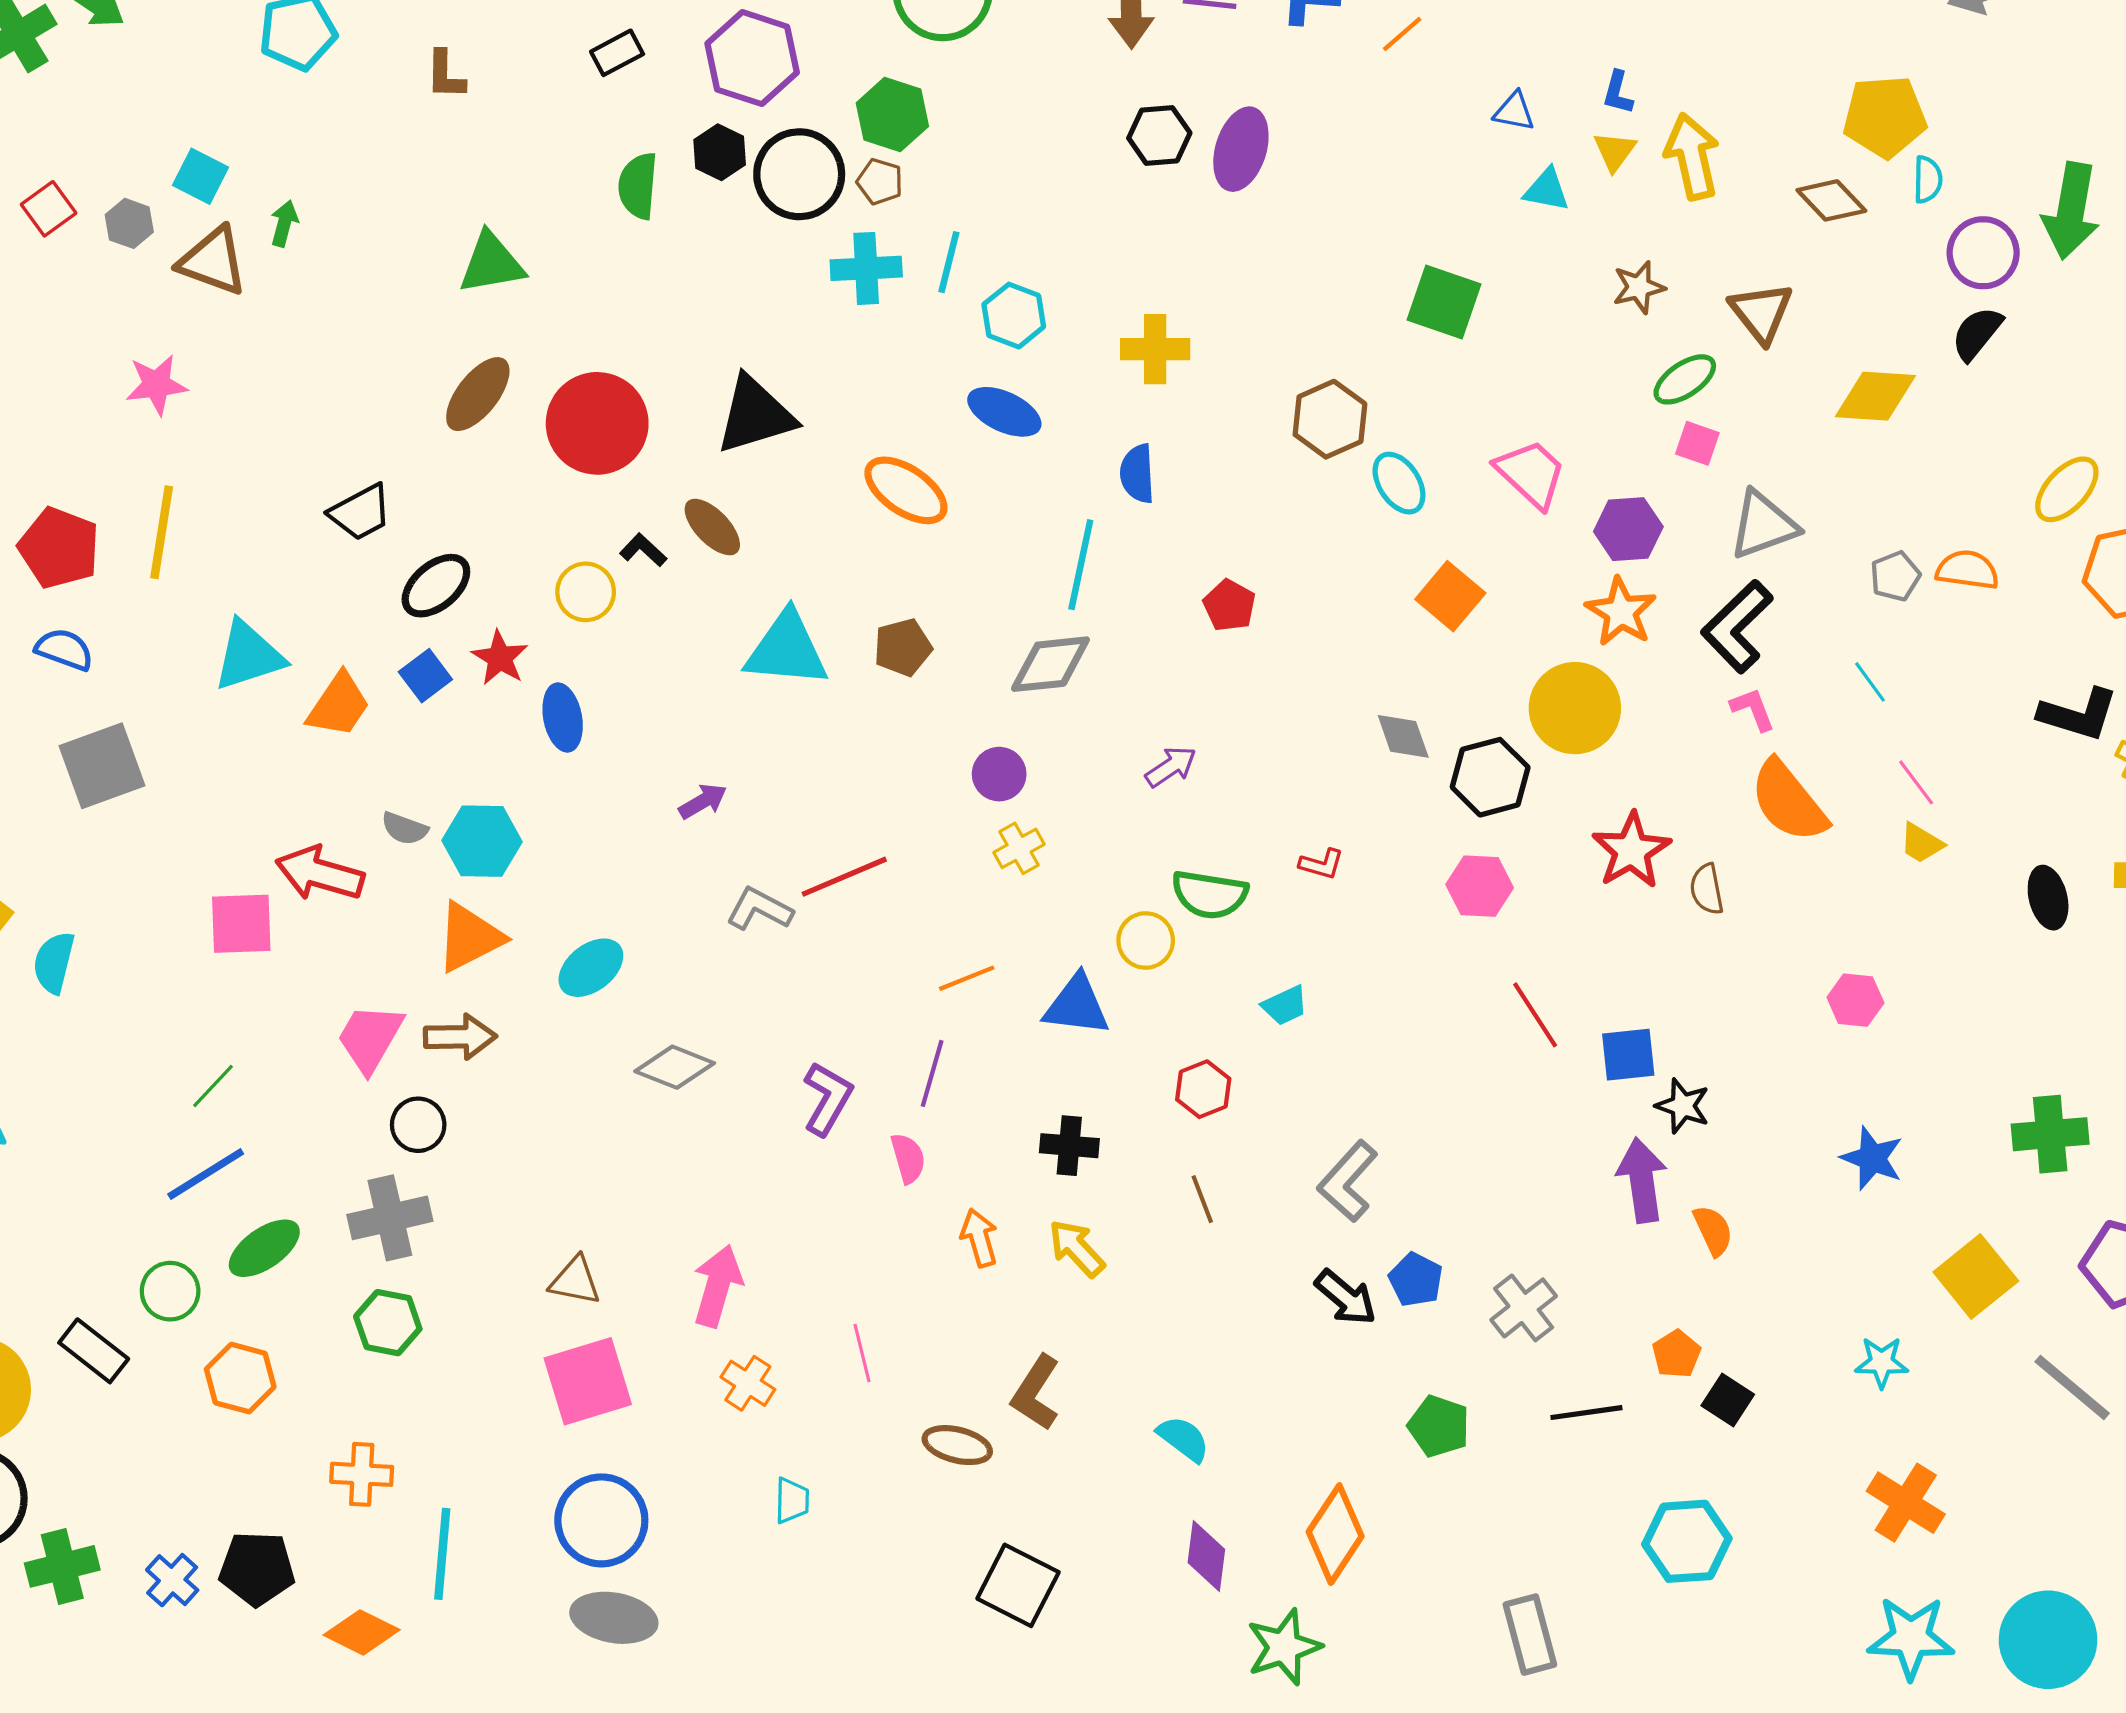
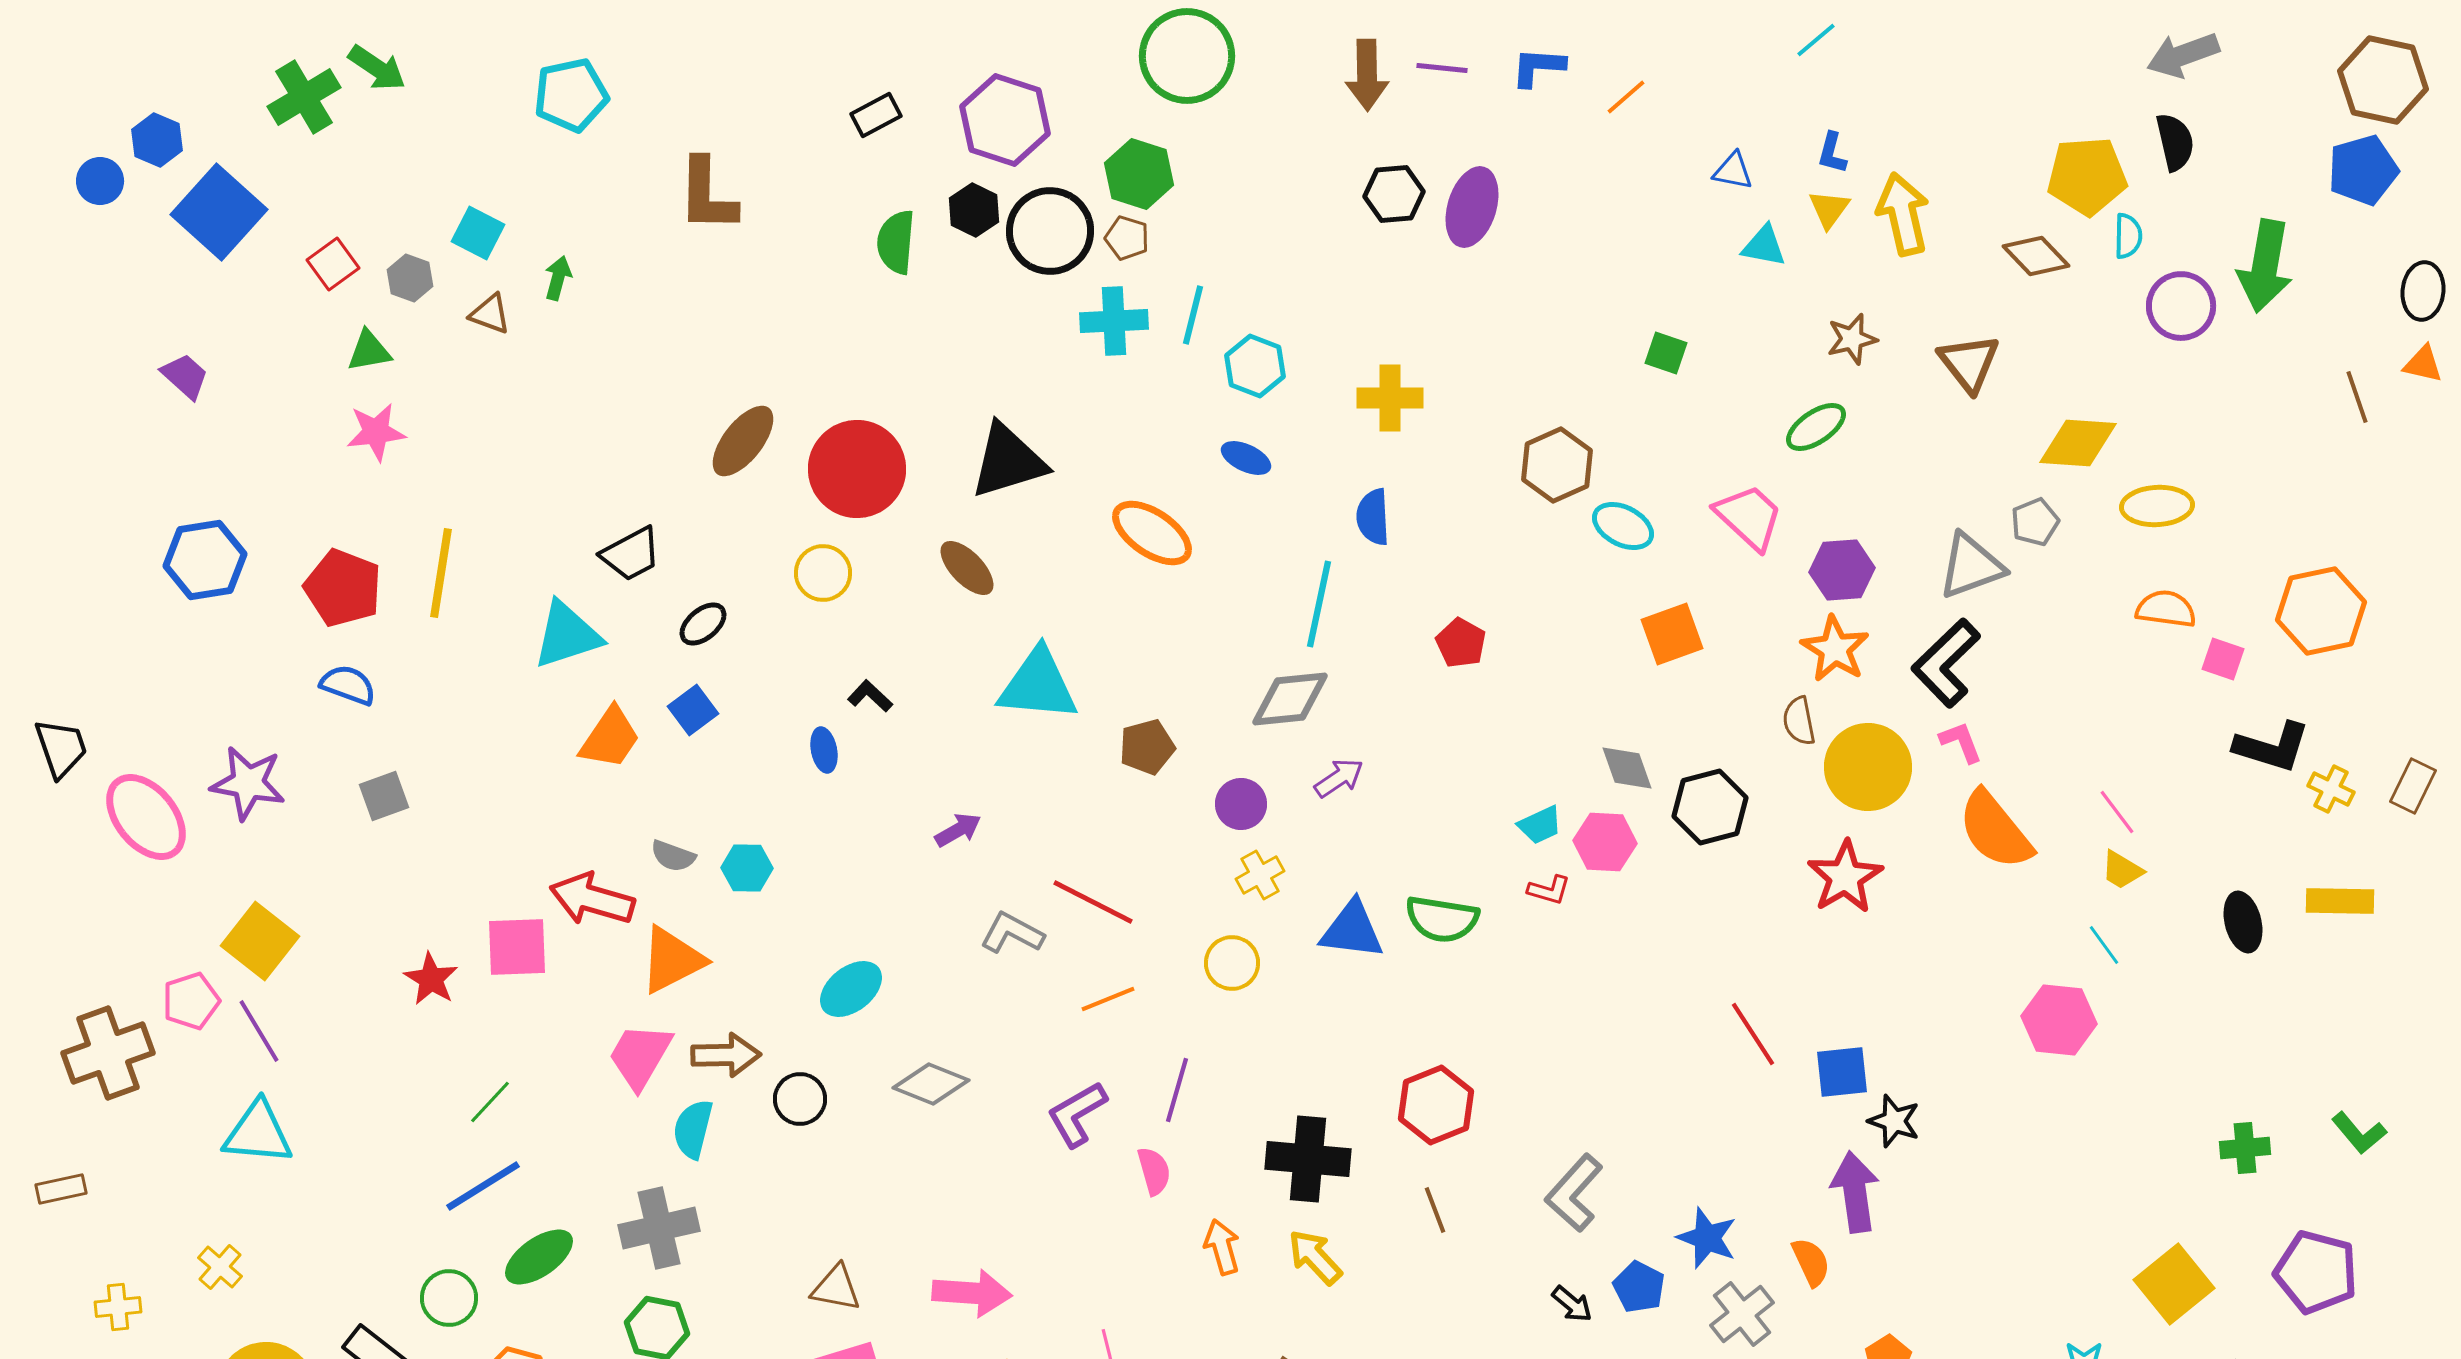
brown L-shape: (445, 75) -> (707, 195), moved, size x1.6
brown triangle: (213, 261) -> (490, 314), size x0.6
green triangle: (491, 263) -> (369, 351), moved, size x0.7
green square: (1444, 302) -> (1666, 353), size x0.6
black semicircle: (1977, 333) -> (2175, 142), moved, turned 128
green ellipse: (1685, 379) -> (1816, 427), moved
pink star: (156, 385) -> (376, 432), moved
blue ellipse: (1004, 412) -> (1246, 458), size x0.7
pink square: (1697, 443) -> (2223, 659), moved
cyan ellipse: (1399, 483) -> (1623, 526), turned -30
yellow ellipse: (2067, 489) -> (2157, 506), moved, turned 44
black L-shape: (643, 550) -> (870, 696), moved
gray pentagon: (1895, 576) -> (2035, 522), moved
black ellipse: (436, 586) -> (703, 624), size x0.7
yellow circle: (586, 592) -> (823, 573), moved
orange square: (1450, 596) -> (1672, 634), turned 30
brown pentagon: (903, 647) -> (1147, 747), moved
cyan triangle: (249, 656) -> (567, 635), moved
red star: (500, 658) -> (431, 979), moved
cyan line: (1870, 682) -> (2104, 945), moved
yellow circle: (1575, 708) -> (1868, 767), moved
blue ellipse: (563, 718) -> (824, 750), size x0.7
gray square: (102, 766) -> (384, 796), size x0.6
purple arrow: (1171, 767) -> (1339, 778), moved
cyan hexagon: (482, 841) -> (747, 868), size x0.7
red line: (844, 877) -> (1093, 902), turned 50
pink hexagon: (1480, 886) -> (1605, 842), moved
brown semicircle: (1707, 889) -> (1799, 721), moved
orange triangle: (469, 937) -> (672, 960), moved
yellow circle: (1146, 940) -> (1232, 963), moved
cyan semicircle: (54, 962) -> (693, 1129), moved
orange line: (967, 978) -> (1108, 999), moved
pink hexagon: (1855, 1000) -> (2059, 1020), size x1.4
blue triangle: (1077, 1005) -> (1352, 930), moved
cyan trapezoid: (1285, 1005) -> (1540, 825), moved
red hexagon: (1203, 1089) -> (1436, 1105), size x1.4
purple L-shape: (827, 1099) -> (1077, 1114), turned -150
black circle: (418, 1125) -> (800, 1099), moved
green cross: (2050, 1134) -> (2245, 1148), size x0.7
black cross: (1069, 1146) -> (1308, 1159), size x1.5
blue star: (1872, 1158) -> (1707, 1238), moved
orange semicircle: (1713, 1230) -> (1811, 1262), moved
pink arrow: (718, 1286) -> (972, 1293), turned 78
black arrow: (1346, 1297) -> (1572, 1304), size x0.7

